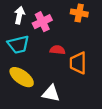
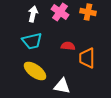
pink cross: (42, 22) -> (60, 12), moved, turned -30

